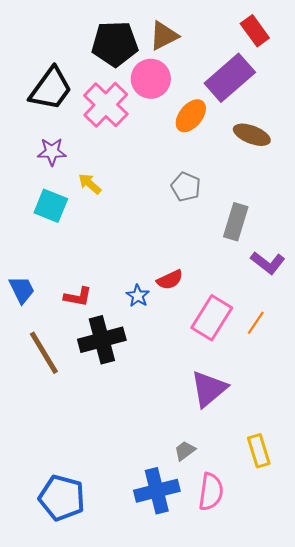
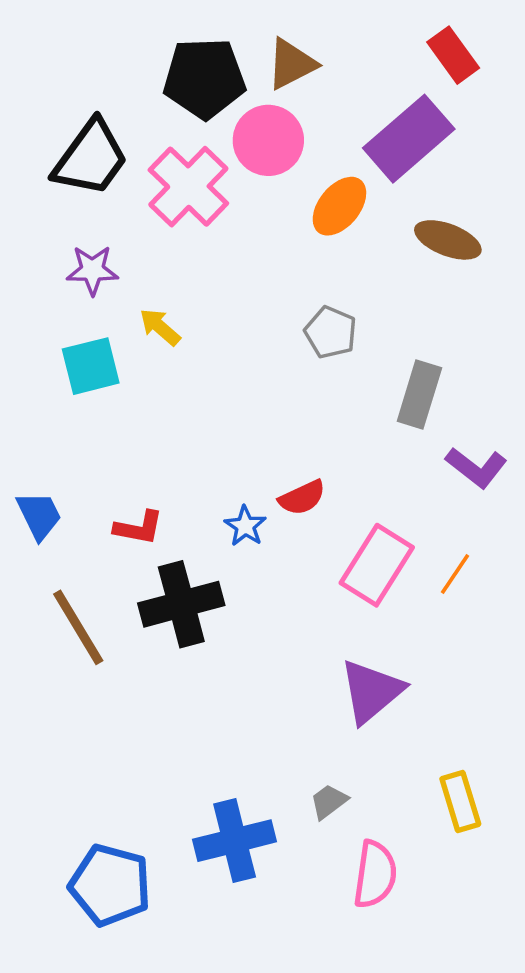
cyan square: (51, 206) -> (91, 366), turned -36
blue cross: (157, 491) -> (235, 841), moved

